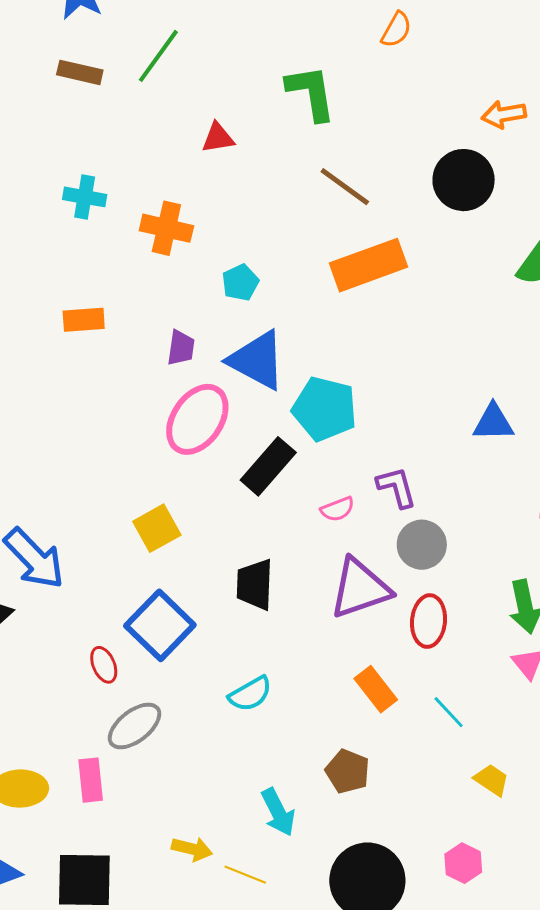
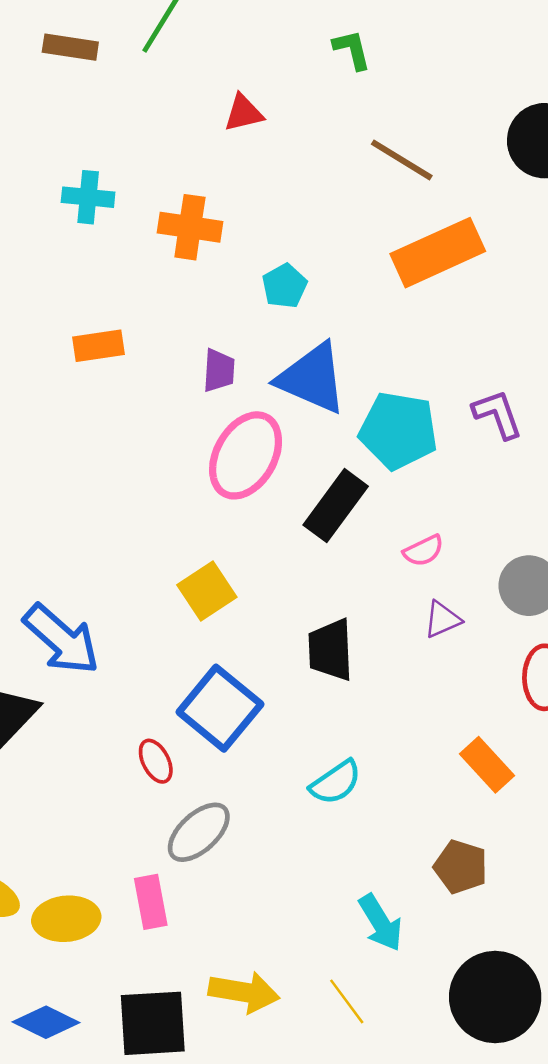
green L-shape: (311, 93) -> (352, 50), size x0.6
purple L-shape: (397, 487) -> (497, 414), moved
purple triangle: (360, 588) -> (442, 619), moved, size x0.5
yellow arrow: (192, 849) -> (244, 992), moved, size x1.4
yellow line: (245, 875) -> (347, 1001), turned 36

